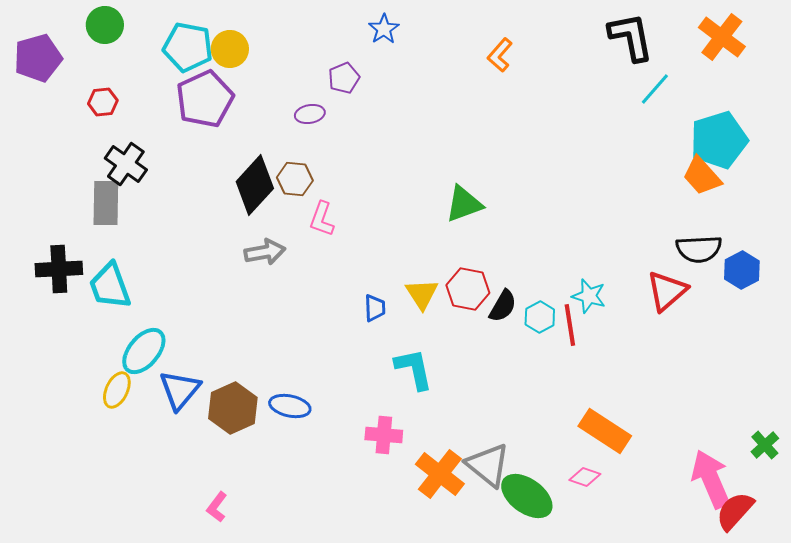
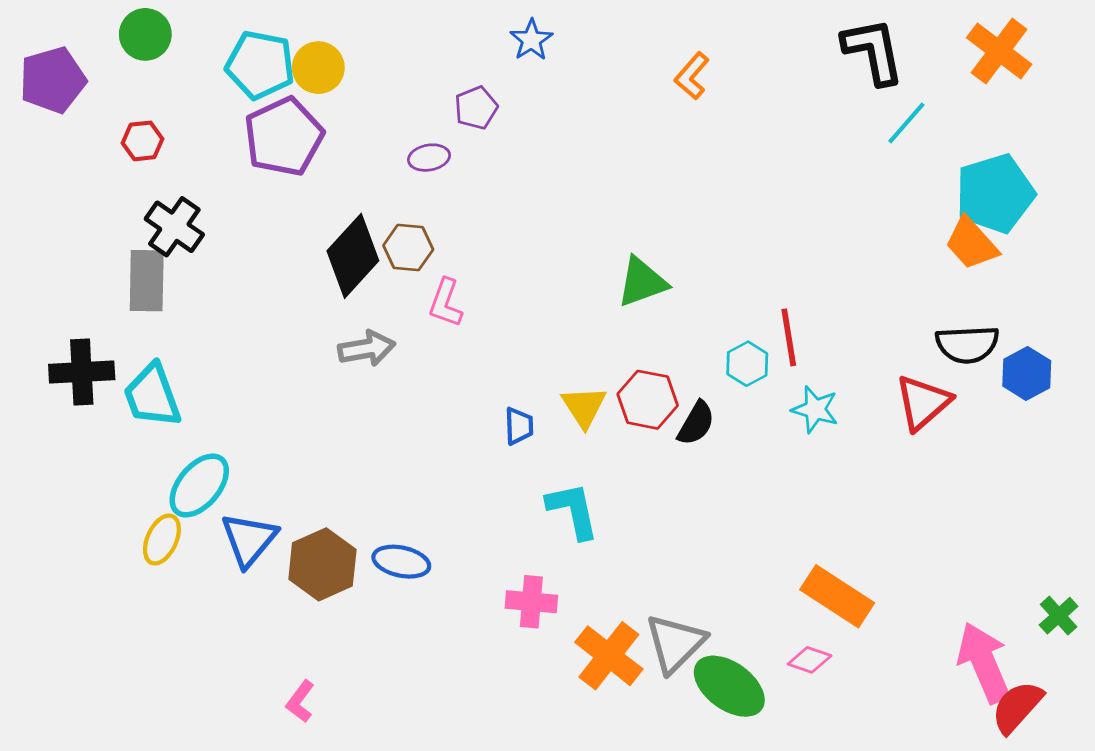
cyan hexagon: (540, 317) -> (747, 364), moved
red line: (570, 325) -> (789, 337), moved
gray triangle: (488, 465) -> (675, 643), turned 36

